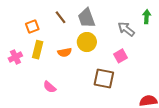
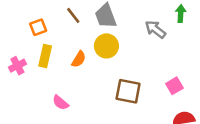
orange semicircle: (65, 52) -> (79, 59), turned -48
pink square: (120, 56) -> (174, 86), moved

